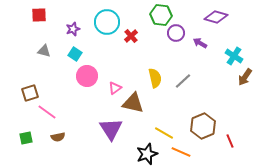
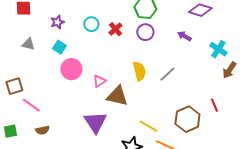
cyan circle: (107, 22) -> (91, 24), moved, size x0.6
purple circle: (176, 33) -> (145, 32), moved
red line: (230, 141) -> (214, 105), moved

